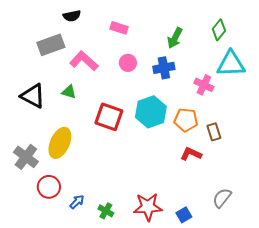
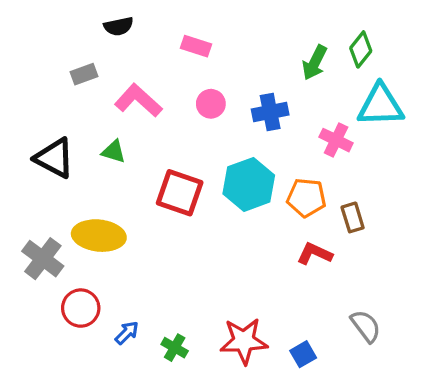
green arrow: (175, 38) -> (315, 63), moved
gray rectangle: (51, 45) -> (84, 74), size x0.6
yellow ellipse: (60, 143) -> (99, 236), turned 72
gray semicircle: (222, 198) -> (366, 326), turned 105

